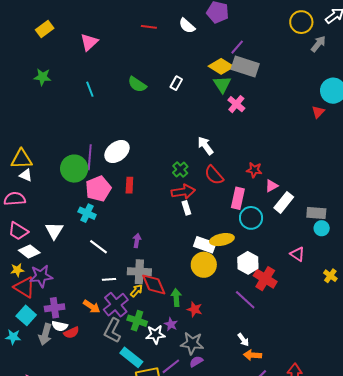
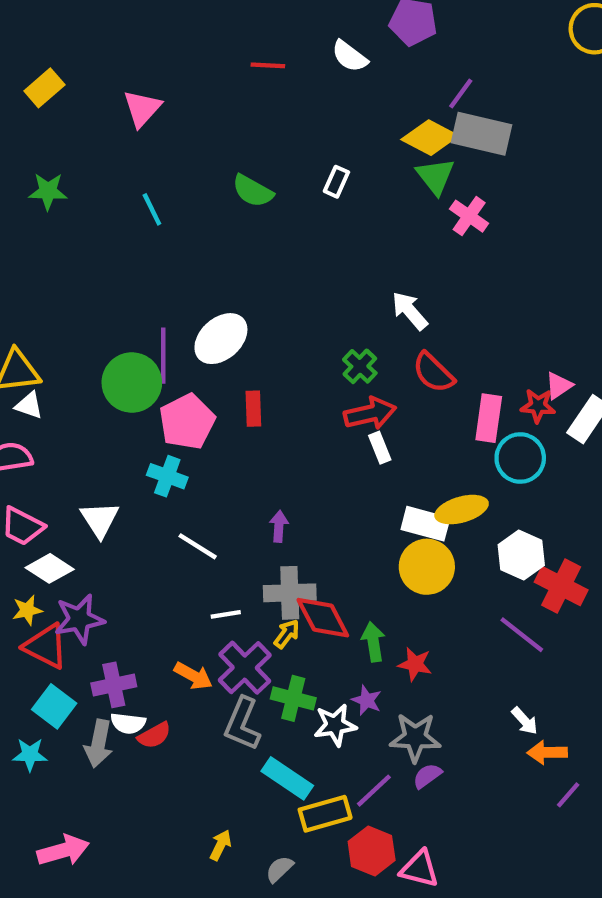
red star: (254, 170) -> (538, 406), moved

